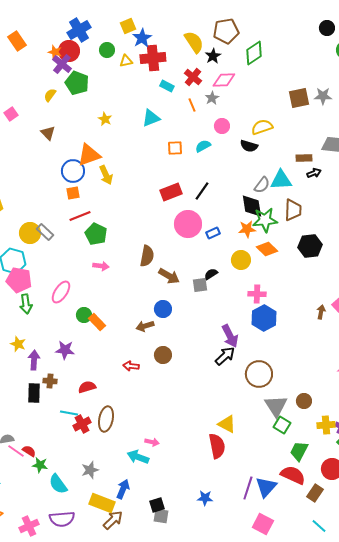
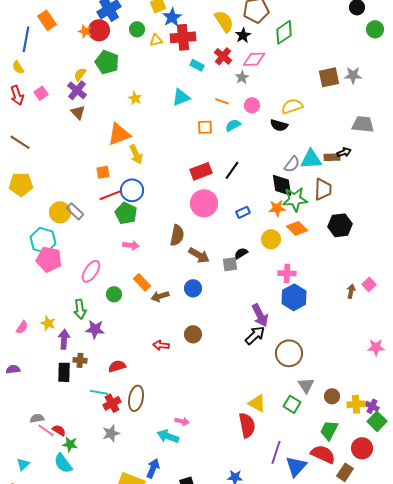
purple cross: (62, 64) -> (77, 90), moved
orange line: (192, 105) -> (222, 101), moved, turned -48
brown rectangle: (304, 158) -> (332, 157), moved
blue circle: (73, 171) -> (132, 190), moved
pink circle: (188, 224) -> (204, 203), moved
green arrow: (26, 304) -> (80, 309), moved
orange rectangle: (97, 322) -> (142, 282), moved
brown arrow: (145, 326) -> (160, 296), moved
brown circle: (304, 401) -> (332, 396), moved
gray triangle: (276, 406) -> (306, 385), size x0.7
green square: (282, 425) -> (292, 404), moved
gray star: (90, 470) -> (111, 433), moved
cyan semicircle: (58, 484) -> (63, 463), moved
purple line: (248, 488) -> (276, 452), moved

